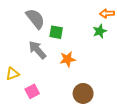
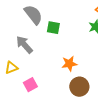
gray arrow: (37, 50) -> (24, 45), moved
orange star: (68, 59) -> (69, 64), moved

